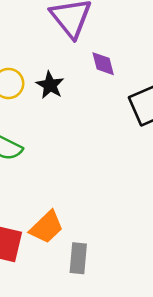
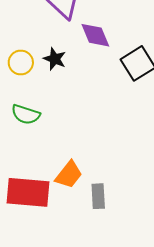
purple diamond: (103, 64) -> (95, 35), size x1.4

